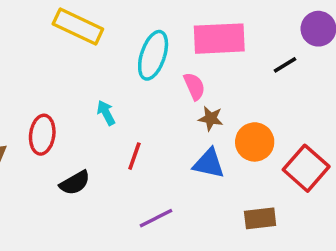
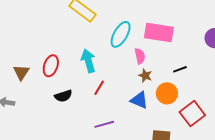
black line: (285, 65) -> (180, 69), moved
cyan arrow: (106, 113) -> (88, 61), size x1.6

